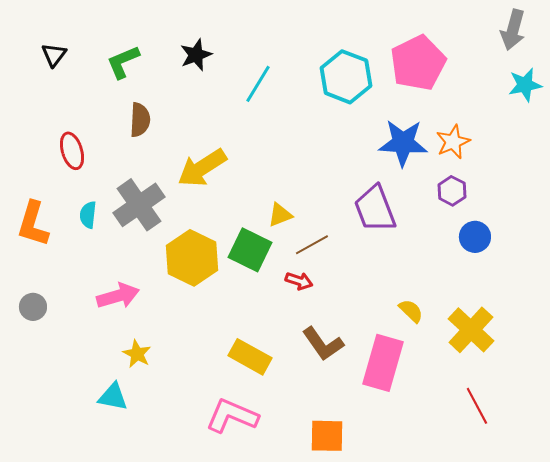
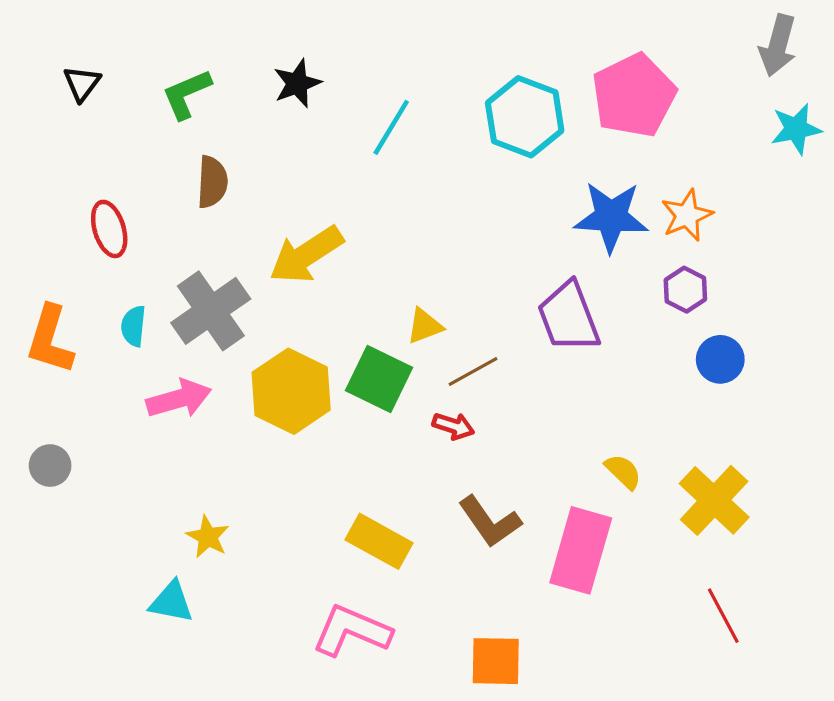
pink arrow: (118, 296) -> (179, 399), moved

